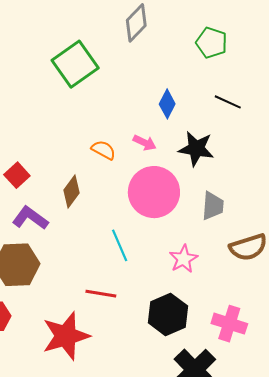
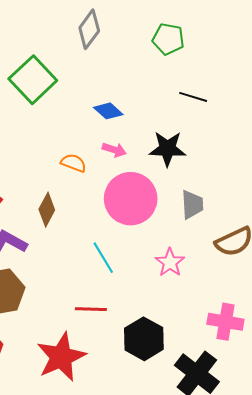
blue diamond: (167, 104) -> (108, 111), moved, turned -68
black hexagon: (168, 314) -> (144, 339), moved

